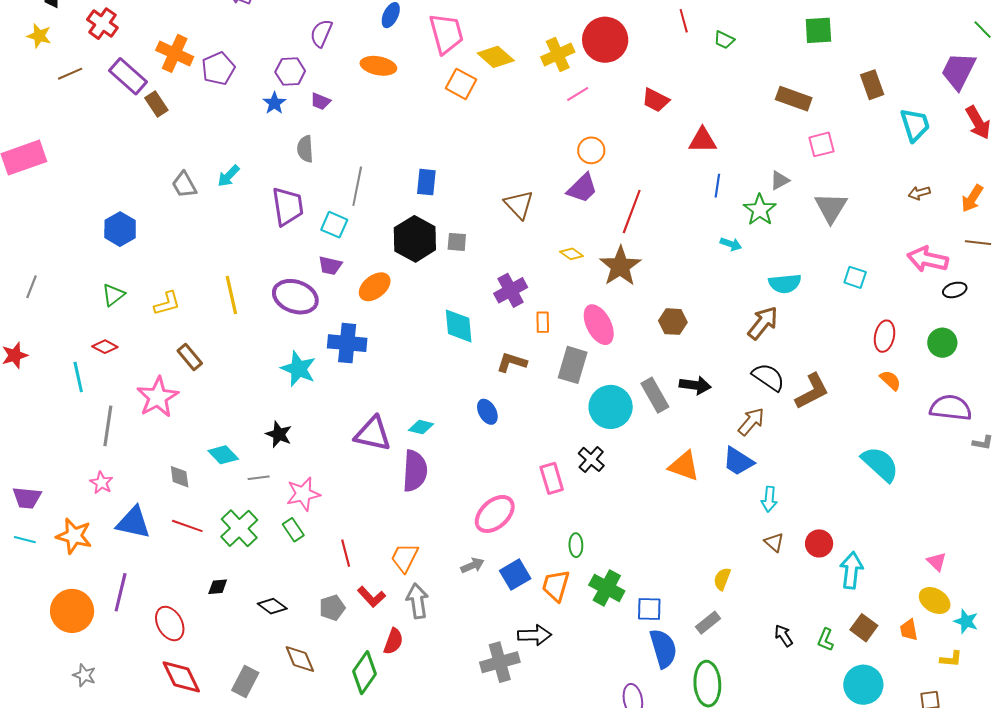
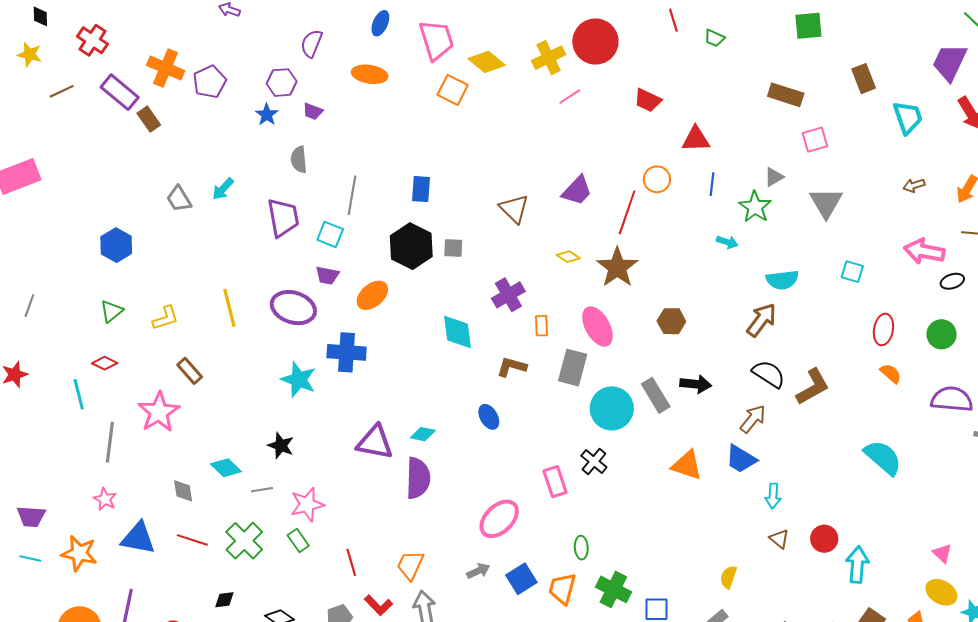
orange circle: (591, 150) -> (657, 179), moved

